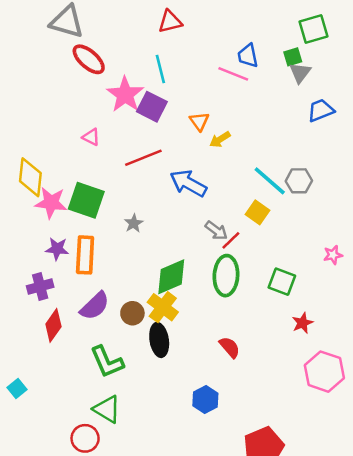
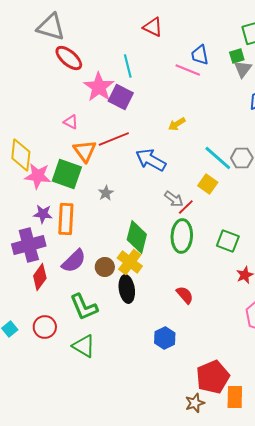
red triangle: (170, 22) -> (153, 27), moved, turned 40
orange triangle: (199, 121) -> (85, 151), moved, size x1.4
green diamond: (171, 277) -> (137, 237), turned -52
purple cross: (40, 286) -> (29, 245), size x1.5
red circle: (85, 438) -> (45, 327), moved

